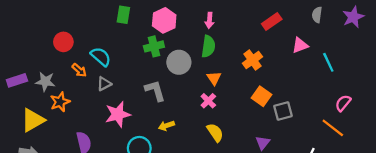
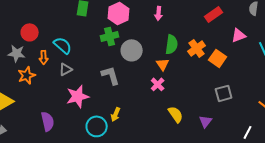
green semicircle: (208, 46) -> (172, 44), moved
orange arrow: (79, 70) -> (44, 57), turned 48
gray star: (45, 82) -> (17, 53), moved
orange square: (262, 96) -> (218, 58), moved
orange star: (60, 102) -> (27, 75), moved
yellow arrow: (166, 126) -> (116, 114), moved, turned -48
yellow semicircle: (215, 132) -> (176, 114), moved

